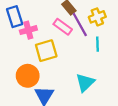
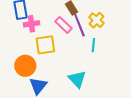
yellow cross: (97, 17) -> (97, 20), turned -35
cyan triangle: (85, 83) -> (77, 79), turned -36

